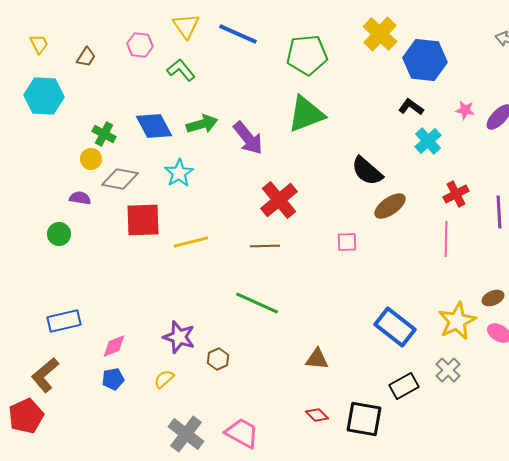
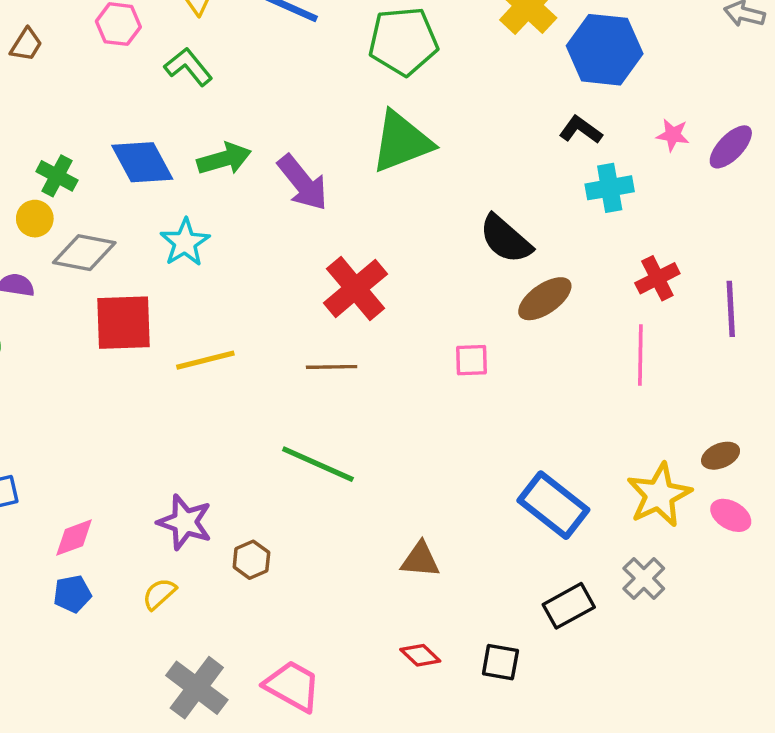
cyan cross: (428, 141) -> (610, 188), turned 32
black square: (364, 419) -> (500, 662), size x0.6

